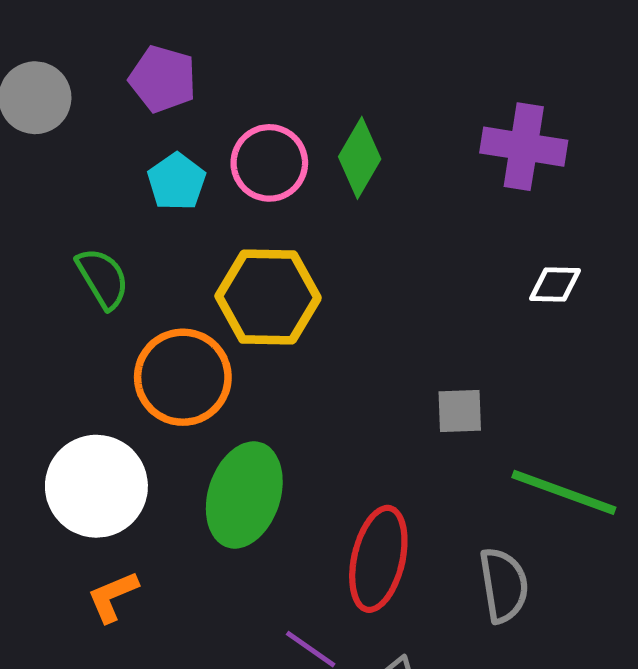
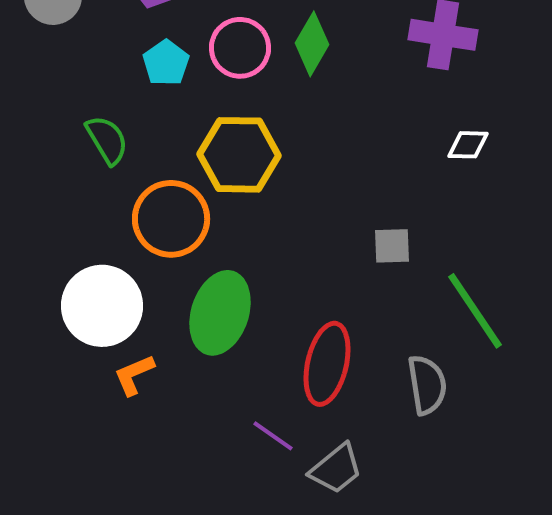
green line: (564, 492) -> (475, 311), turned 36
orange L-shape: (113, 596) -> (134, 375), moved

